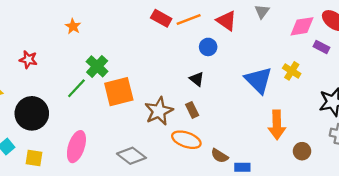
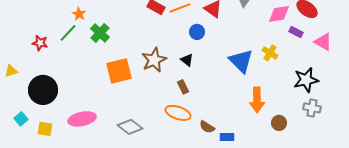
green cross: (97, 66) -> (100, 33), moved
green line: (76, 88) -> (68, 33), moved
brown star: (159, 111) -> (154, 60), moved
pink ellipse: (76, 147) -> (82, 119), turned 60

